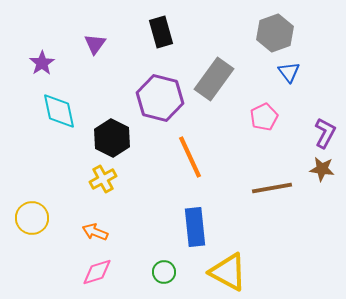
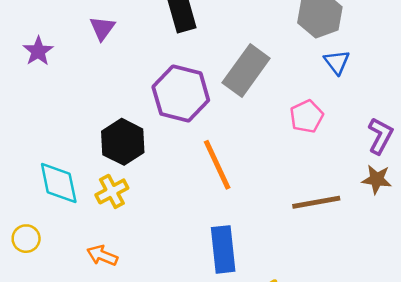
cyan diamond: (59, 111) -> (59, 183), moved
yellow circle: (32, 218) -> (26, 239), size x0.7

